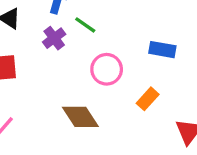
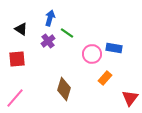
pink circle: (107, 69) -> (92, 54), moved
brown diamond: (80, 117) -> (64, 89), turned 50

